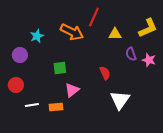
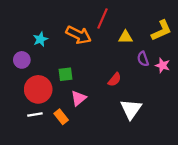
red semicircle: (105, 73) -> (115, 80), turned 64
red circle: (16, 85) -> (38, 89), moved, size x1.6
orange rectangle: (56, 107) -> (61, 117), turned 56

